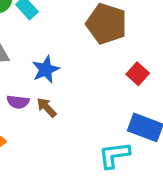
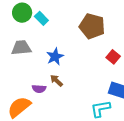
purple semicircle: (18, 102) -> (39, 89), moved

